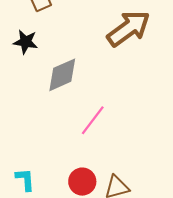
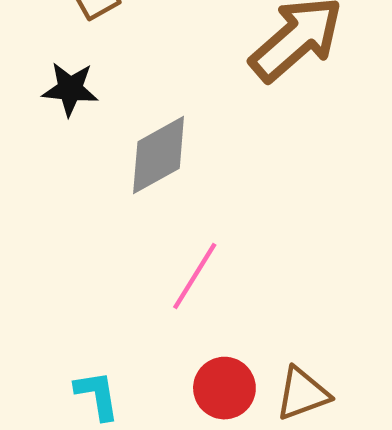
pink line: (93, 120) -> (195, 276), moved

